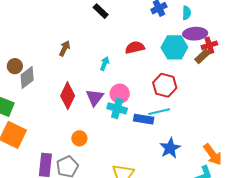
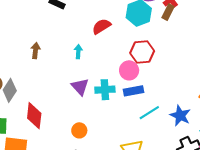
pink circle: (120, 94) -> (129, 70), moved
red diamond: (68, 96) -> (34, 116), moved
cyan line: (159, 112) -> (149, 113), moved
blue star: (170, 148) -> (180, 116), moved

